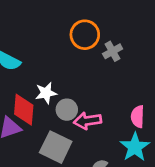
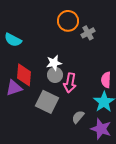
white star: (46, 93) -> (54, 63), moved
pink arrow: (88, 121) -> (70, 83), turned -72

